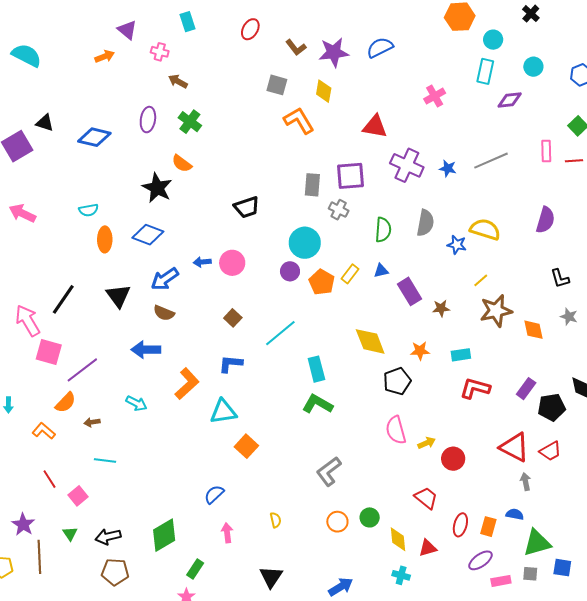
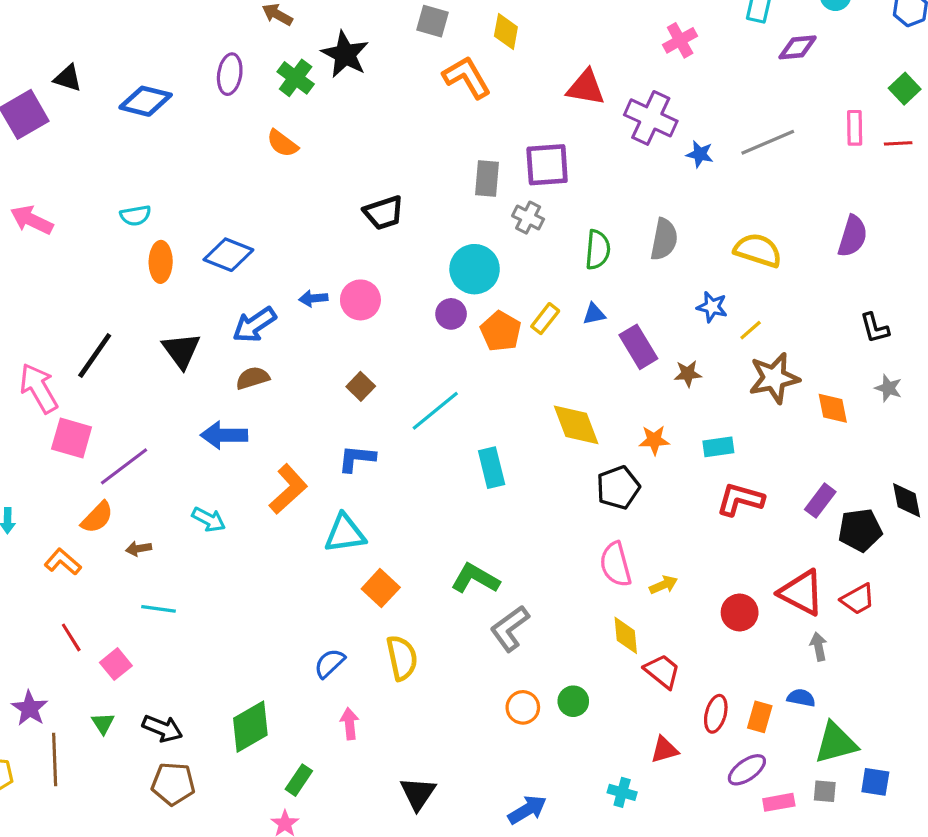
purple cross: (407, 165) -> (651, 118), moved
black star: (157, 188) -> (345, 54), moved
blue star: (457, 245) -> (712, 307), moved
brown semicircle: (164, 313) -> (253, 378), turned 140
green L-shape: (318, 404) -> (475, 579), moved
red circle: (453, 459) -> (740, 612), moved
yellow semicircle: (275, 520) -> (402, 658), moved, size x1.8
black arrow: (108, 537) -> (162, 728), turned -145
yellow diamond: (398, 539) -> (626, 635), moved

